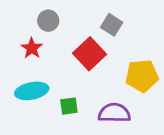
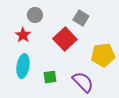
cyan ellipse: (32, 91) -> (23, 66), turned -70
purple semicircle: (114, 113) -> (83, 82), turned 45

